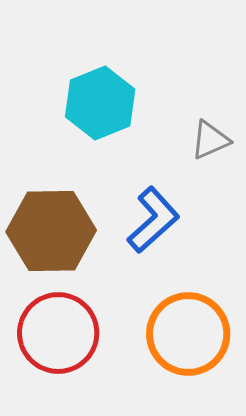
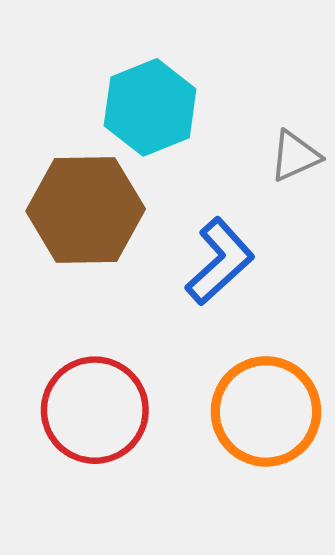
brown hexagon: (51, 231) -> (86, 210), moved

